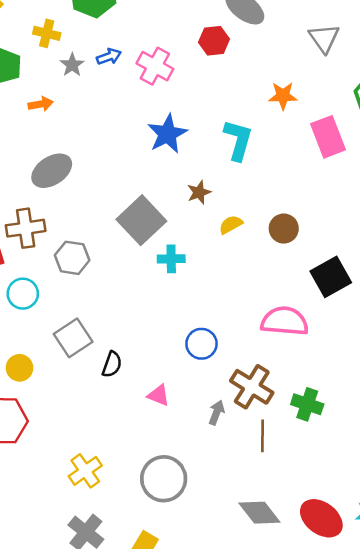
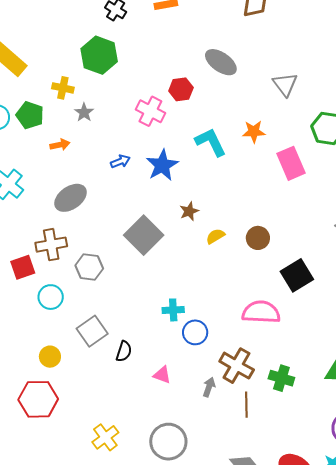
red hexagon: (214, 41) -> (181, 89), moved
blue arrow: (109, 57) -> (120, 161), moved
cyan L-shape: (238, 140) -> (211, 142), moved, turned -40
cyan cross: (171, 259) -> (173, 310), moved

